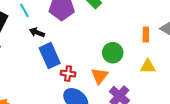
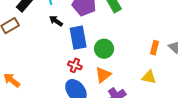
green circle: (113, 53) -> (104, 49), moved
blue rectangle: (50, 56) -> (78, 38), moved

